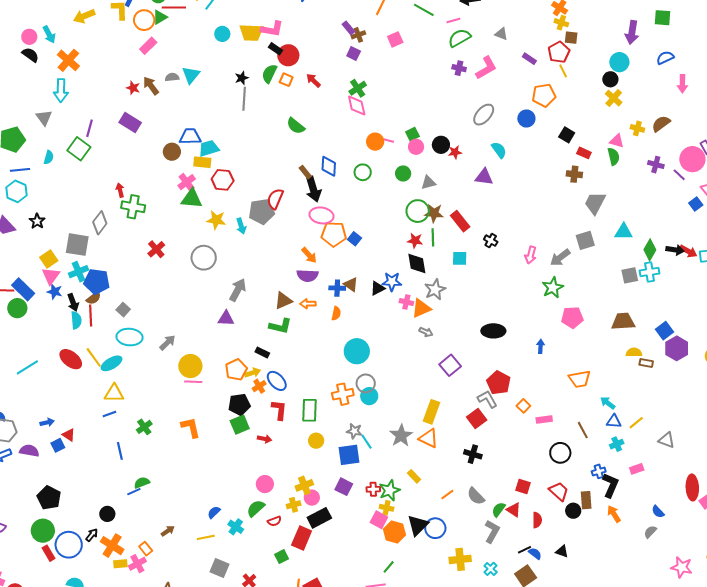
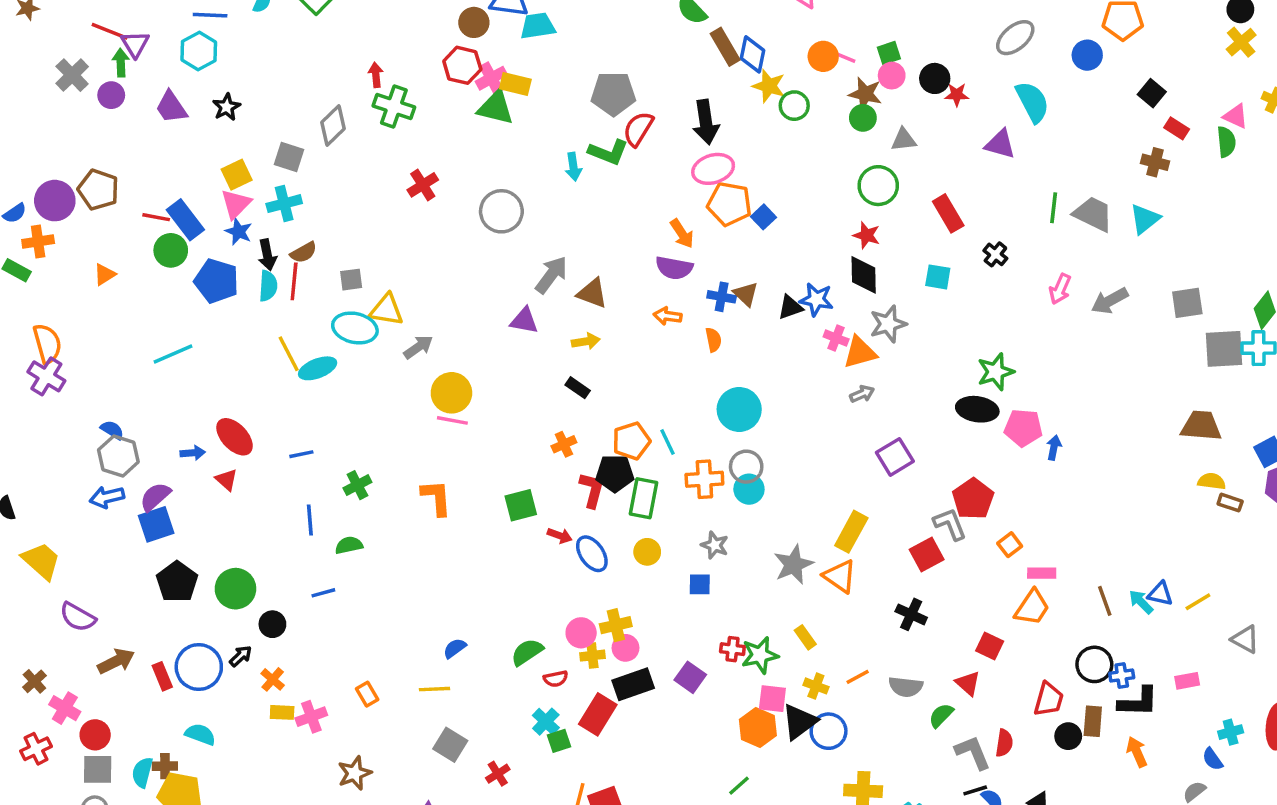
cyan semicircle: (499, 150) -> (1032, 102), size x1.4
yellow rectangle: (202, 162) -> (515, 84), moved
blue diamond: (329, 166) -> (753, 54), moved
brown rectangle: (305, 172) -> (725, 47), moved, size x1.5
red hexagon: (223, 180) -> (462, 65), moved
gray trapezoid: (595, 203) -> (1093, 214), moved, turned 80
gray pentagon: (262, 212) -> (613, 94), moved
brown star: (434, 213) -> (865, 94), moved
pink ellipse: (321, 215) -> (713, 169), turned -35
yellow star: (216, 220) -> (769, 86), moved
cyan triangle: (624, 232) -> (1145, 219), moved, turned -48
green line: (433, 237) -> (1054, 208), moved
gray square: (585, 240) -> (1187, 303), moved
gray square: (77, 245) -> (289, 157), size x0.7
gray square: (630, 275) -> (1224, 349), size x1.4
blue pentagon: (97, 282) -> (216, 281), moved
green star: (553, 288) -> (996, 372), moved
brown triangle: (283, 301) -> (592, 293), moved, turned 36
gray square: (123, 310) -> (351, 280), turned 32
orange semicircle: (336, 313) -> (713, 340), turned -32
pink pentagon: (572, 317) -> (1023, 428), moved
green L-shape: (280, 326) -> (608, 152), moved
gray arrow: (426, 332) -> (862, 394), turned -56
red ellipse: (71, 359) -> (235, 437), moved
orange pentagon: (236, 370) -> (631, 441), moved
yellow arrow: (253, 373) -> (586, 341), moved
orange trapezoid: (580, 379) -> (1032, 607), moved, turned -55
blue ellipse: (277, 381) -> (592, 554), moved
yellow triangle: (114, 393) -> (386, 310), moved
cyan arrow: (608, 403) -> (1141, 602), moved
black pentagon: (239, 405) -> (615, 473), moved
cyan line: (367, 442) -> (667, 442), moved
cyan cross: (617, 444) -> (1231, 732), moved
blue square: (58, 445) -> (156, 524), moved, size x1.5
purple semicircle: (29, 451) -> (155, 497), turned -60
black circle: (560, 453) -> (1094, 664), moved
blue square: (349, 455) -> (700, 584), size x0.6
green semicircle: (142, 483) -> (349, 545), moved
pink circle: (265, 484) -> (581, 633), moved
black L-shape: (610, 485) -> (1138, 702), turned 60
red square: (523, 486) -> (990, 646), moved
purple square: (344, 487) -> (690, 677), moved
red trapezoid: (559, 491) -> (1049, 699), turned 55
gray semicircle: (476, 496) -> (906, 687), turned -48
yellow cross: (387, 508) -> (816, 686), moved
red triangle: (514, 510) -> (968, 683), moved
pink square: (379, 520) -> (772, 699), moved, turned -30
cyan cross: (236, 527) -> (546, 722), moved
green circle: (43, 531) -> (235, 589), moved
brown arrow: (168, 531) -> (116, 661), moved, size x1.5
gray L-shape: (492, 531) -> (973, 752), moved, turned -60
orange cross: (112, 546) -> (273, 679), size x0.6
orange rectangle: (146, 549) -> (367, 694), moved

